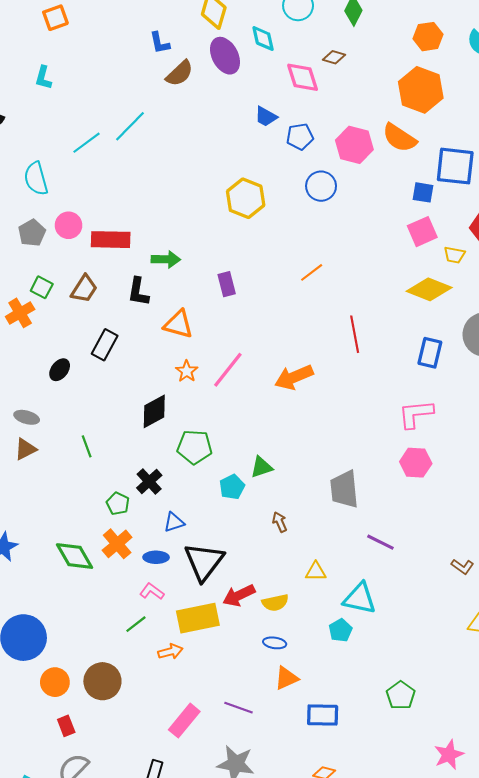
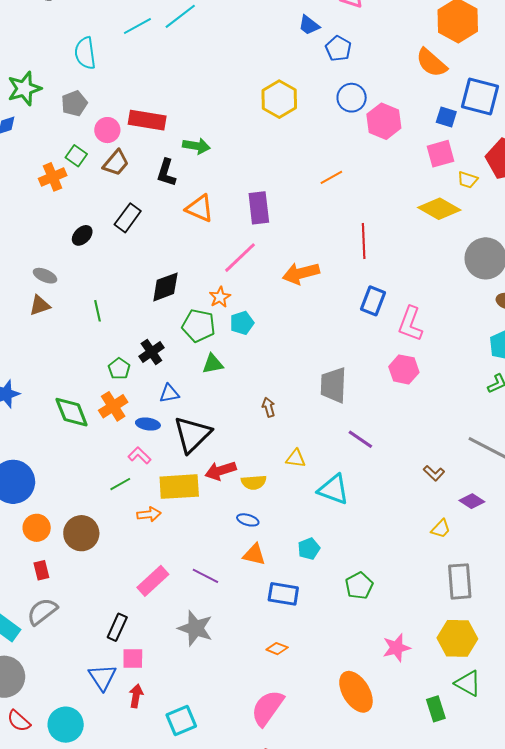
blue pentagon: (300, 137) -> (338, 48), turned 30
pink hexagon: (354, 145) -> (384, 121), moved
pink circle: (69, 225) -> (107, 130), moved
purple rectangle: (227, 284) -> (259, 208), moved, size x1.4
blue rectangle: (430, 353) -> (373, 301), moved
orange star: (187, 371) -> (220, 297), moved
pink L-shape: (416, 414) -> (410, 324), turned -72
green triangle: (261, 467) -> (213, 364), moved
cyan pentagon: (232, 487) -> (242, 323), moved
cyan pentagon: (340, 630) -> (309, 549), moved
orange triangle: (286, 678) -> (254, 555), turned 30

